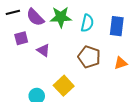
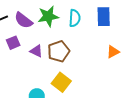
brown pentagon: (89, 57) -> (59, 51), moved, turned -30

